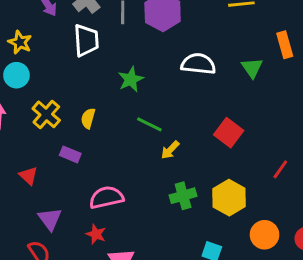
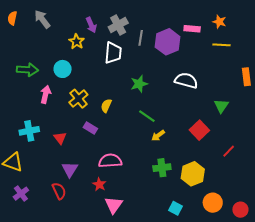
yellow star: (20, 42) -> (77, 41), moved
green triangle: (252, 68) -> (221, 106), moved
red line: (280, 169) -> (229, 151), moved

